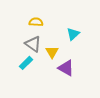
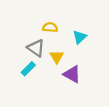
yellow semicircle: (36, 22) -> (50, 27), moved

